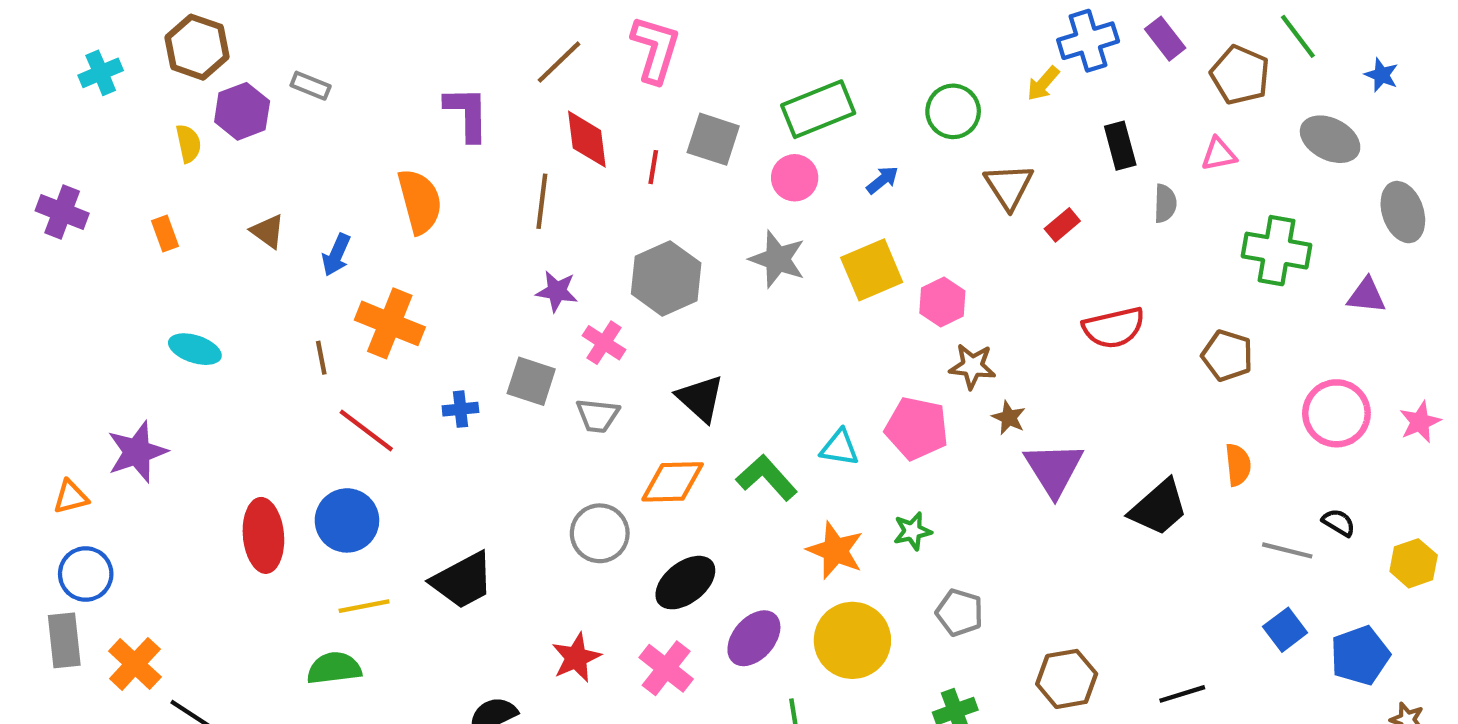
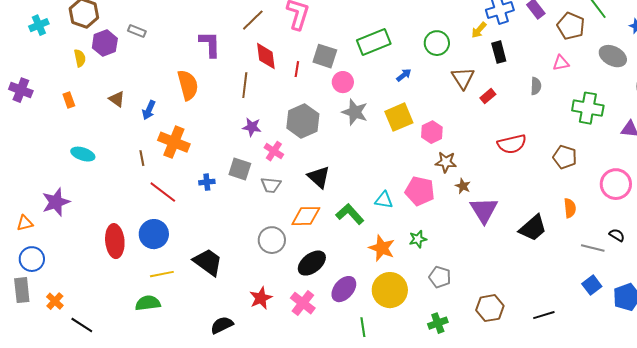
black rectangle: (1120, 146) -> (499, 52), moved
pink circle: (795, 178) -> (343, 82), moved
black trapezoid: (463, 580) -> (208, 262), turned -116
orange cross: (135, 664) -> (55, 301), size x0.7

